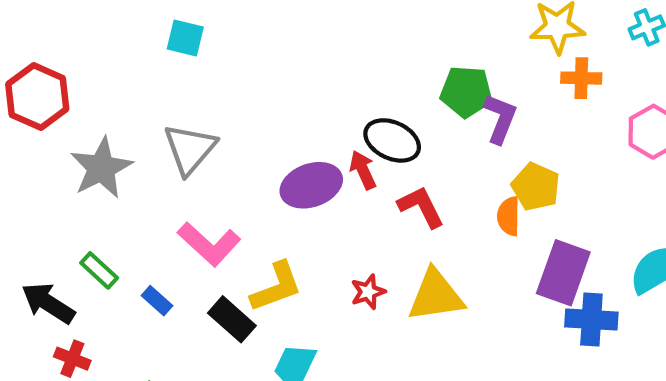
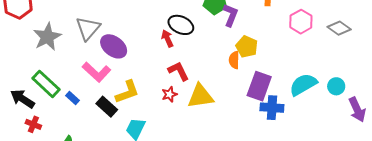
purple ellipse: (311, 185) -> (114, 46), moved, turned 56
red L-shape: (421, 207) -> (179, 71), moved
green rectangle: (99, 270) -> (46, 84), size x1.6

